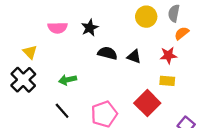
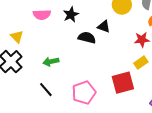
black triangle: (134, 56) -> (104, 27), moved
yellow rectangle: (167, 81) -> (141, 63), turned -40
red square: (147, 103) -> (123, 83), turned 30

